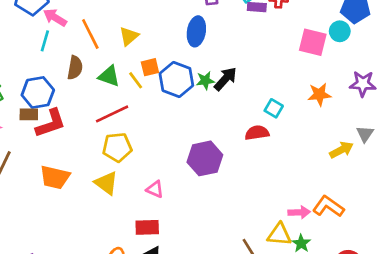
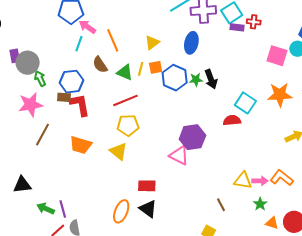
yellow triangle: (129, 36) -> (152, 43), moved
brown semicircle: (75, 68) -> (100, 65), turned 132
black arrow: (225, 79) -> (211, 79), turned 114
yellow line: (136, 80) -> (141, 69), moved, turned 48
orange star: (319, 94) -> (280, 95), size x1.4
cyan square: (274, 108) -> (245, 103), size x1.5
red L-shape: (51, 123) -> (80, 105), turned -85
pink triangle: (155, 189) -> (179, 156), moved, size x1.5
yellow triangle: (279, 234) -> (243, 181), moved

